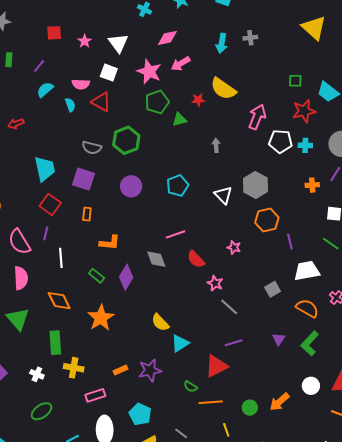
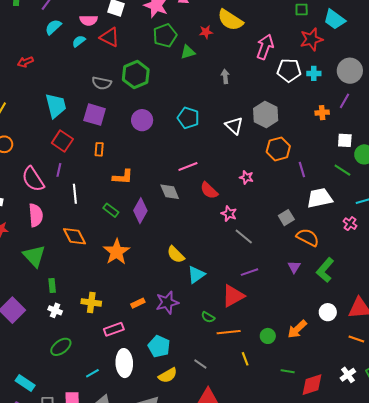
cyan semicircle: (70, 105) -> (79, 41), turned -104
cyan pentagon: (178, 186) -> (188, 118), turned -30
orange semicircle: (307, 308) -> (308, 237), moved
green rectangle: (55, 343) -> (52, 285), moved, size x0.6

